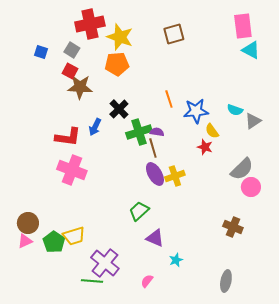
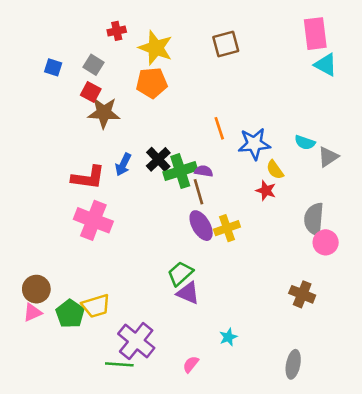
red cross: (90, 24) -> (117, 31), size x0.5
black cross: (119, 109) -> (158, 159), moved
gray semicircle: (242, 169) -> (314, 219), turned 140
purple triangle: (155, 238) -> (188, 293), moved

